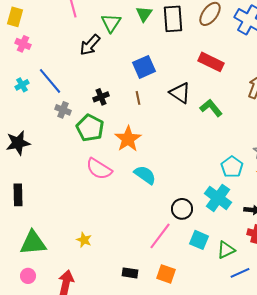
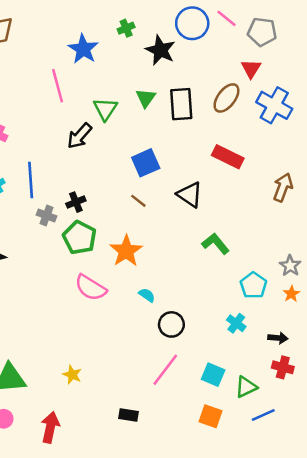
blue line: (50, 81) -> (31, 180), turned 36
black cross: (101, 97) -> (76, 202), moved
brown line: (138, 98) -> (138, 201), turned -40
green L-shape: (211, 108) -> (215, 244), moved
cyan semicircle: (145, 175) -> (147, 295), size x0.6
cyan cross: (218, 198) -> (236, 323), size x0.6
black circle: (182, 209) -> (171, 324), moved
orange square: (166, 274) -> (211, 416), moved

